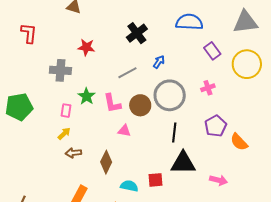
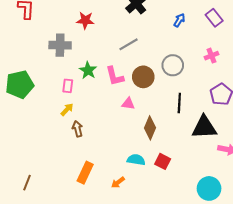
blue arrow: (159, 62) -> (179, 20), moved
gray circle: (170, 95) -> (173, 65), size x0.7
brown arrow: (73, 153) -> (77, 129), turned 84
brown diamond: (106, 162) -> (150, 128), moved
black triangle: (183, 163) -> (204, 127), moved
red square: (156, 180) -> (163, 161), moved, turned 35

